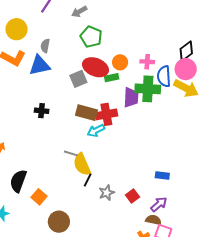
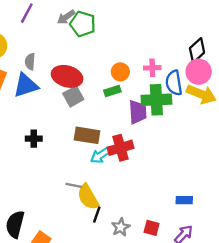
green pentagon: (91, 37) -> (83, 24), moved
red ellipse: (96, 67) -> (67, 76), moved
red cross: (106, 114) -> (120, 148), moved
red square: (132, 196) -> (152, 228), turned -32

